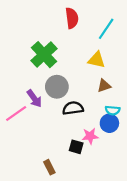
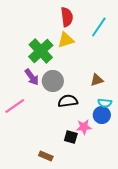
yellow triangle: (97, 60) -> (66, 40), moved, turned -30
purple arrow: (34, 99) -> (32, 77), moved
brown rectangle: (49, 167) -> (46, 156), turned -40

